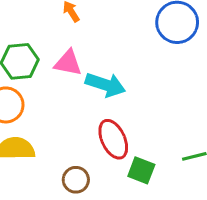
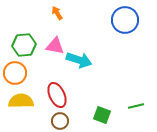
red ellipse: (113, 139) -> (57, 95), moved

